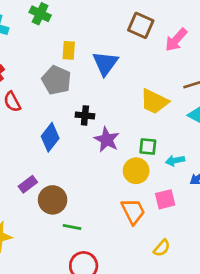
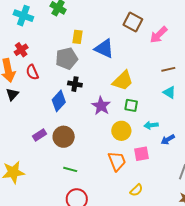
blue triangle: (105, 63) -> (104, 49), turned -45
gray pentagon: (56, 80) -> (67, 58), turned 30
yellow trapezoid: (154, 101) -> (123, 81), moved, turned -75
black cross: (85, 115) -> (75, 84), moved
green square: (148, 146) -> (131, 105), moved
brown circle: (53, 200) -> (64, 137), moved

